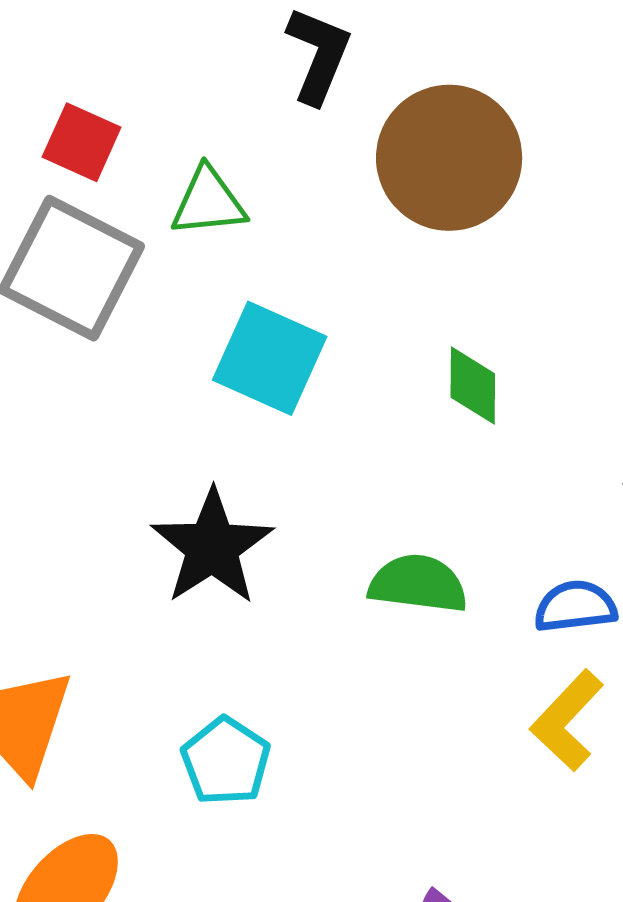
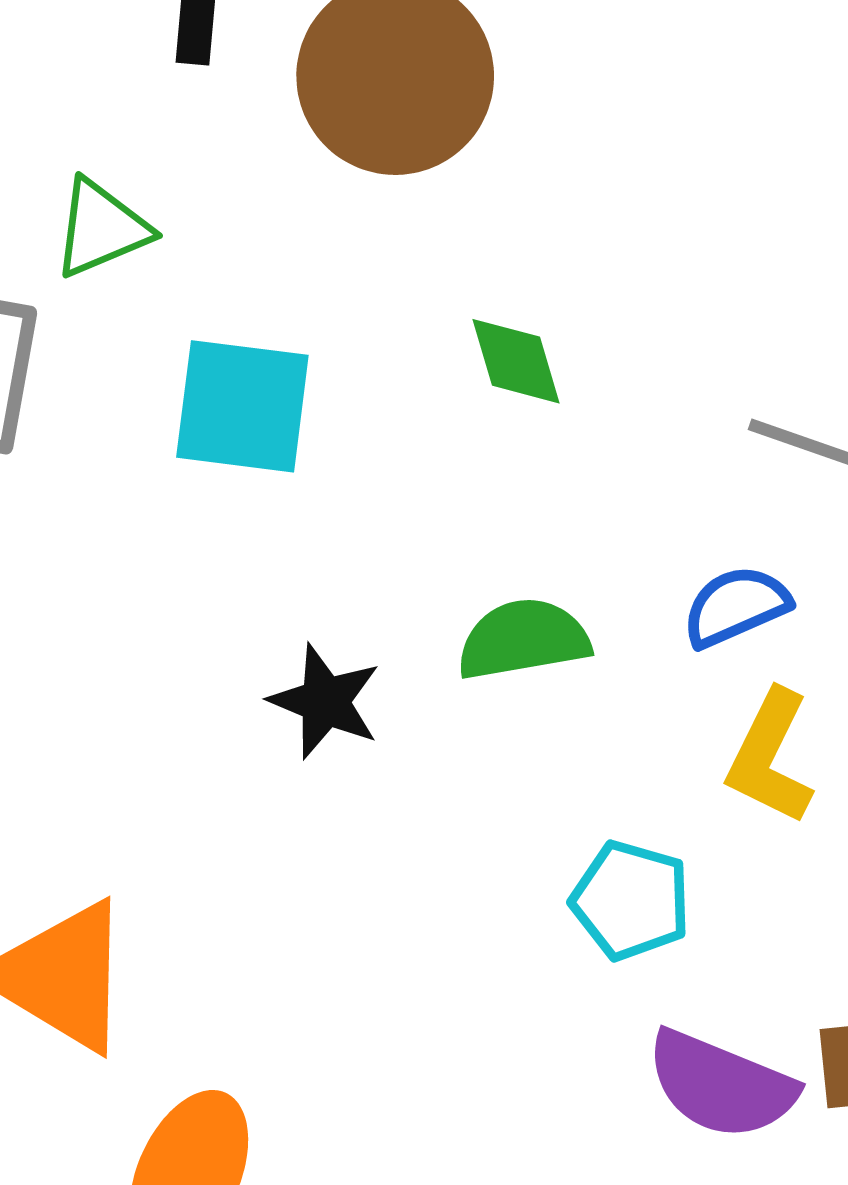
black star: (212, 547) -> (325, 701), moved, size x0.7
cyan pentagon: (226, 761) -> (631, 900), moved

